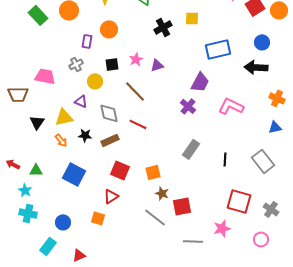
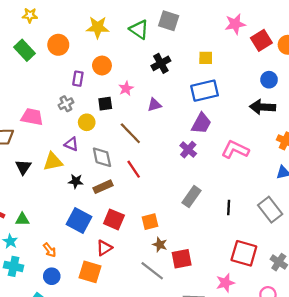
yellow square: (192, 18) -> (206, 58), moved
blue rectangle: (218, 49) -> (205, 91), moved
pink star: (136, 59) -> (126, 88), moved
red line: (138, 124) -> (134, 169), turned 30
orange arrow: (61, 140) -> (50, 250), moved
blue square: (74, 174) -> (79, 221), moved
orange square: (98, 218) -> (90, 272), size x1.5

